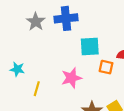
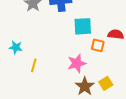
pink star: (71, 78) -> (77, 63), moved

